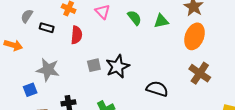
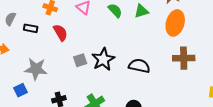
red semicircle: (77, 35) -> (60, 33), turned -30
brown cross: (200, 73) -> (184, 58), turned -30
black semicircle: (157, 89) -> (139, 66), moved

